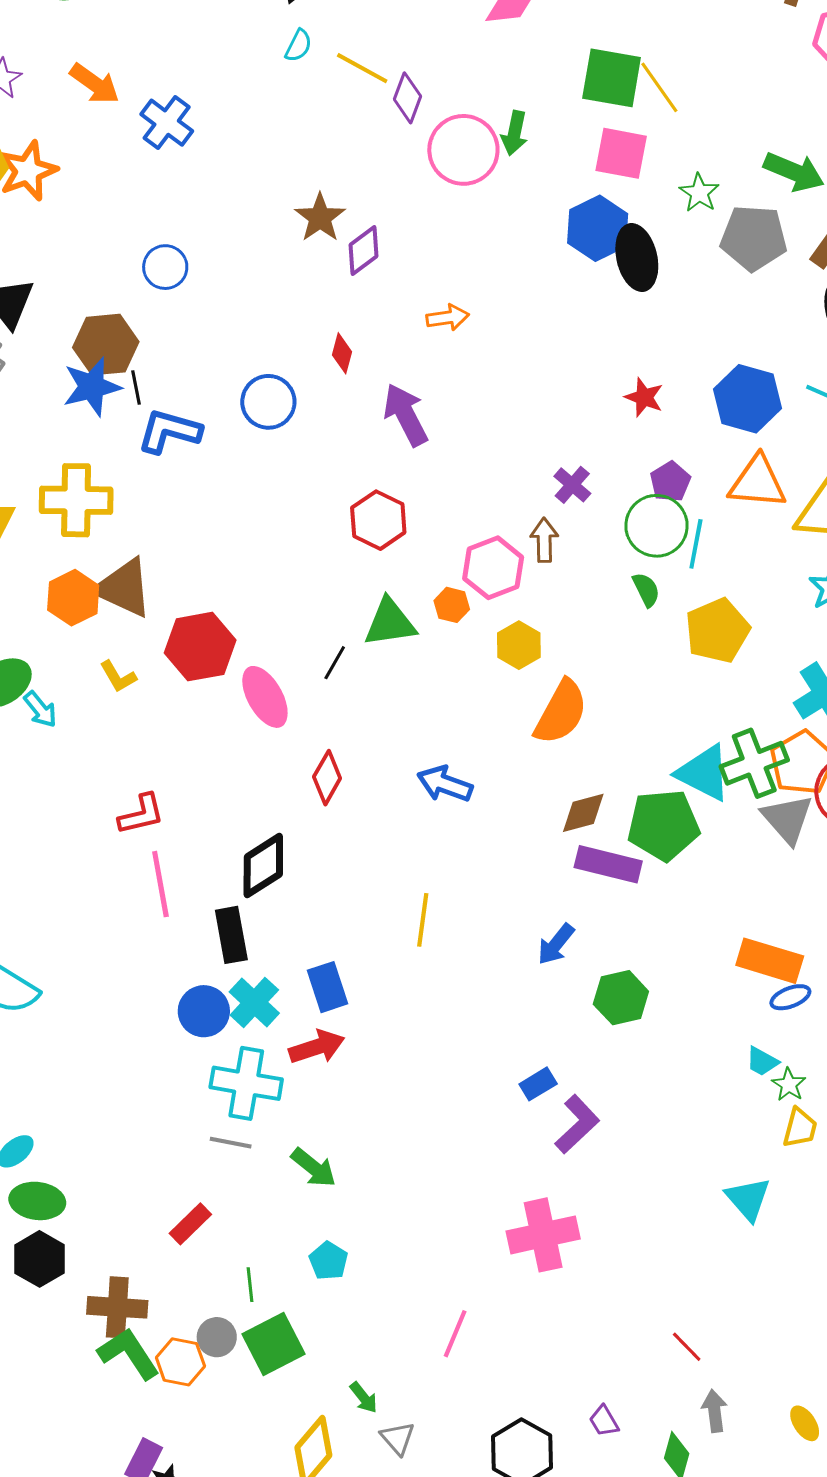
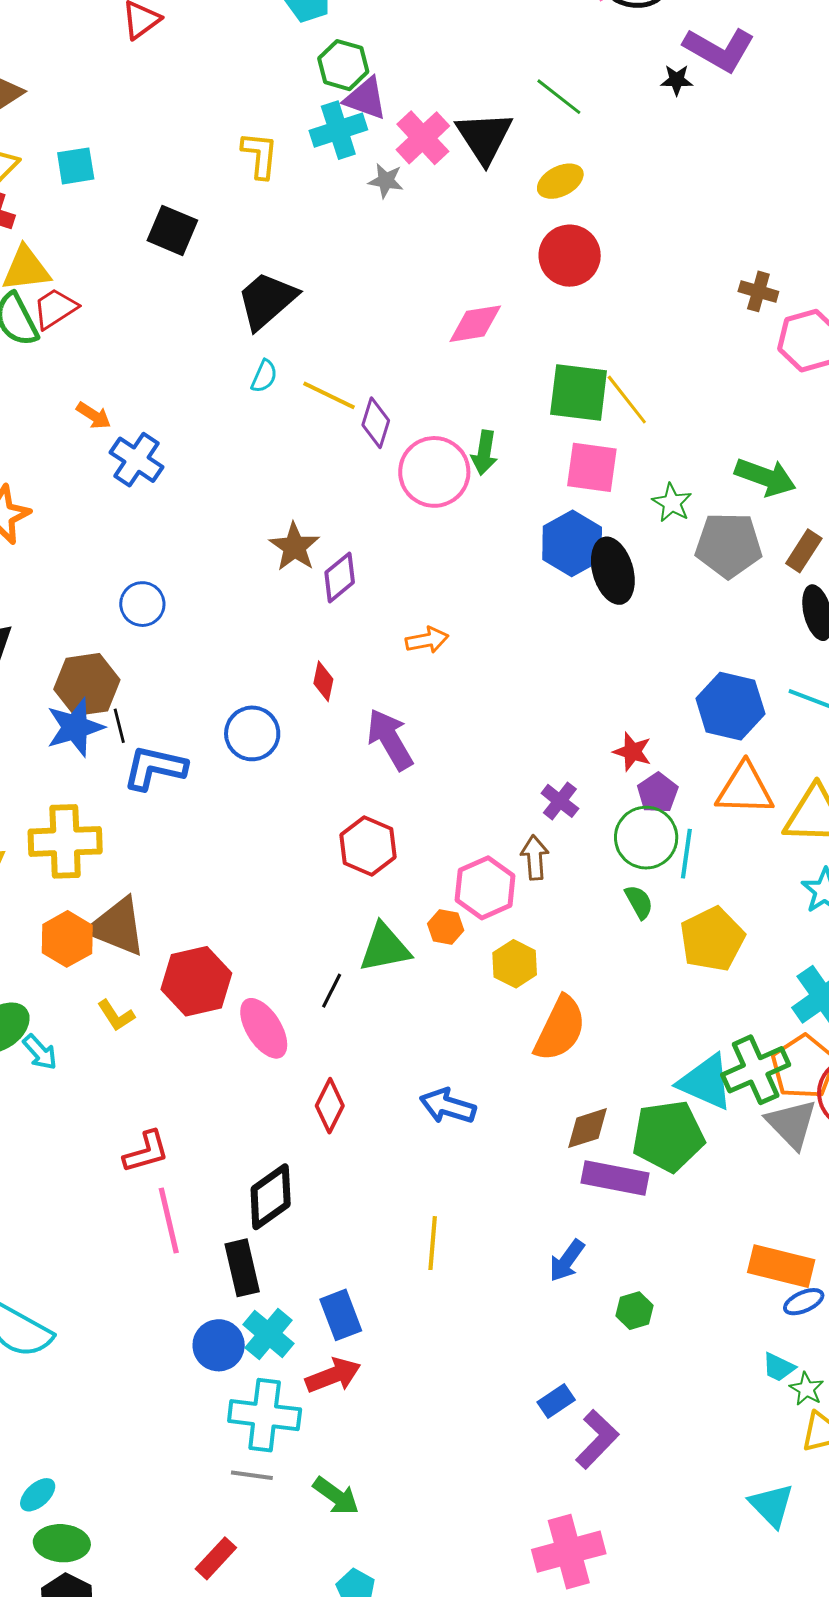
orange arrow: (95, 84) -> (94, 416), moved, size x0.7
red star: (644, 397) -> (632, 752), moved
green hexagon: (621, 998) -> (634, 1311), size x0.7

